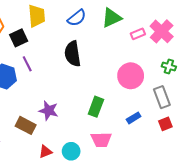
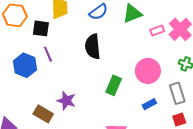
black square: (19, 38) -> (41, 28), turned 30
green rectangle: (96, 107) -> (114, 85), moved
blue rectangle: (134, 118) -> (149, 104), moved

